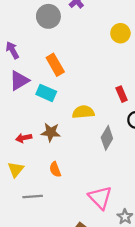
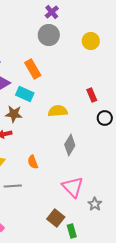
gray circle: (48, 16) -> (49, 35), moved
brown star: (51, 132) -> (14, 114), moved
gray diamond: (107, 138) -> (70, 145), moved

